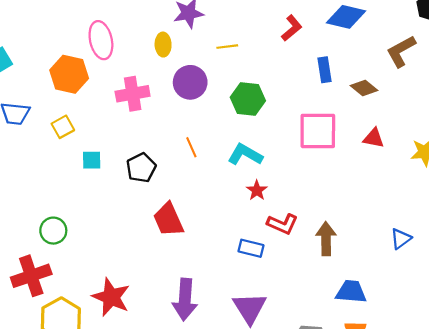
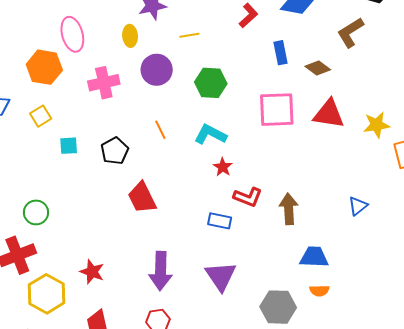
red triangle: (374, 138) -> (329, 114), size x1.6
red star: (111, 297) -> (92, 272), size x0.7

